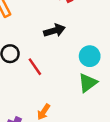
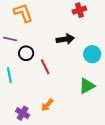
cyan circle: (90, 56) -> (92, 54), moved

